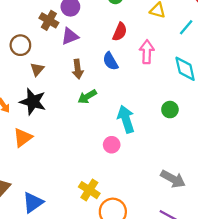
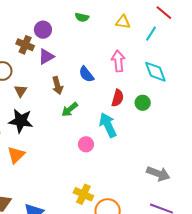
red semicircle: (120, 32) -> (118, 98), moved
green circle: (170, 110) -> (143, 103), moved
pink circle: (112, 145) -> (86, 144), moved

